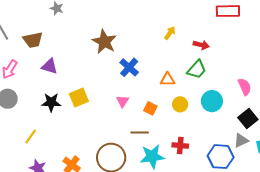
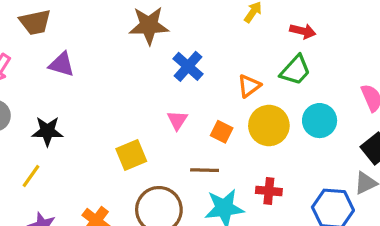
brown star: (104, 42) -> (149, 25), turned -30
orange triangle: (168, 79) -> (249, 86), turned -35
yellow square: (79, 98) -> (131, 155), moved
black star: (51, 102) -> (47, 131), moved
yellow circle: (180, 104) -> (269, 126), size x1.6

